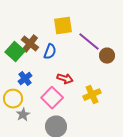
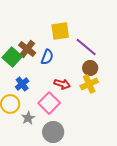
brown circle: (107, 56) -> (90, 68), moved
yellow cross: (92, 95) -> (89, 84), moved
gray star: (23, 115) -> (28, 118), moved

